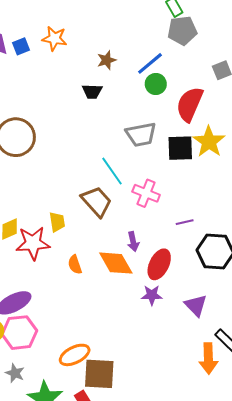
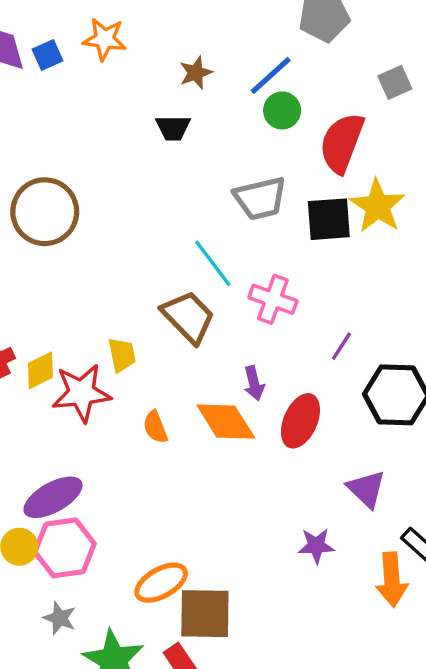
purple line: (185, 222) -> (341, 346), turned -42
purple star: (152, 295) -> (316, 546), moved

